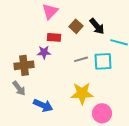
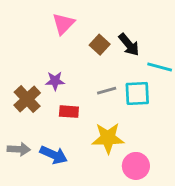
red rectangle: (54, 37) -> (69, 112), moved
brown cross: (24, 65) -> (27, 99), turned -36
gray arrow: (19, 88) -> (19, 149), moved, turned -49

